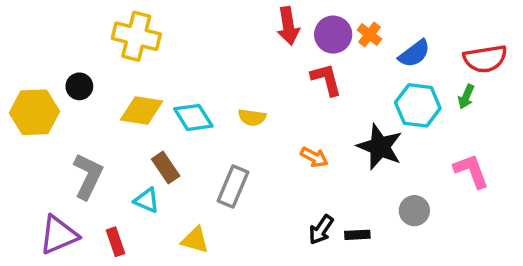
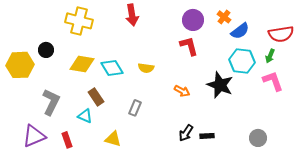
red arrow: (288, 26) -> (132, 15), moved
orange cross: (369, 35) -> (224, 17), moved
pink L-shape: (471, 171) -> (273, 81), moved
gray rectangle: (233, 186) -> (135, 108), size x0.7
gray circle: (414, 211) -> (258, 138), moved

